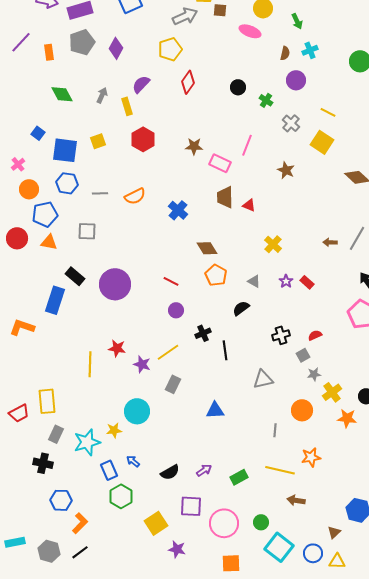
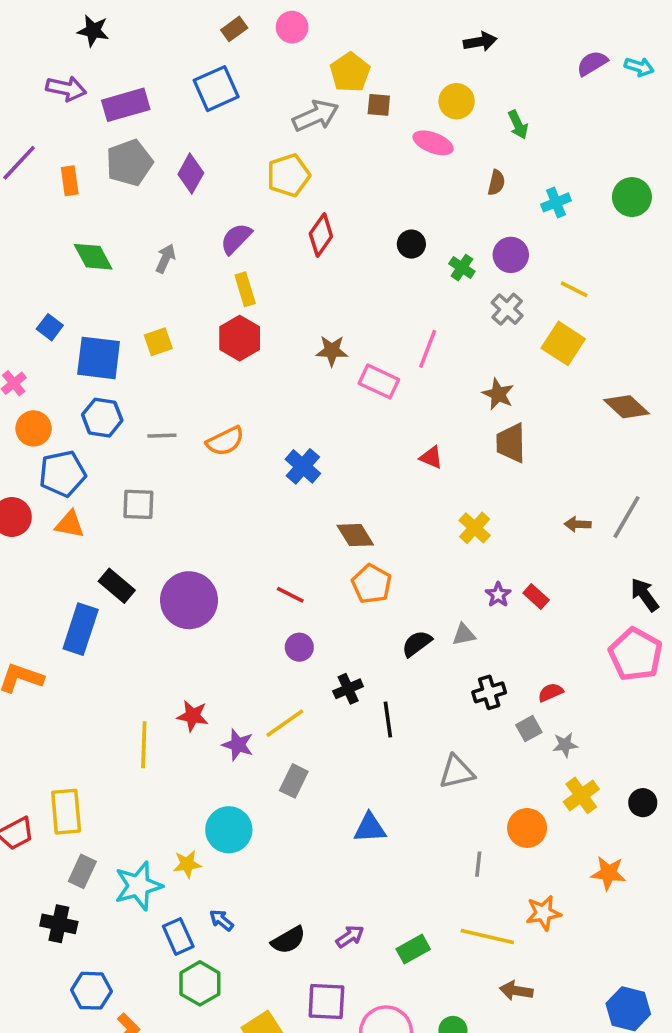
cyan cross: (310, 50) -> (556, 202), moved
purple circle: (296, 80) -> (511, 255), moved
yellow rectangle: (127, 106) -> (245, 289), moved
brown trapezoid: (225, 197) -> (511, 443), moved
gray triangle: (254, 281) -> (464, 635), moved, turned -40
gray star: (314, 374) -> (565, 745), moved
orange star: (347, 418) -> (608, 873), moved

